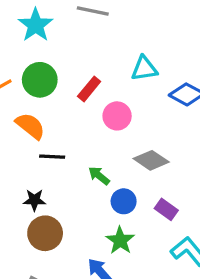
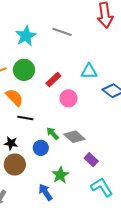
gray diamond: (151, 160) -> (74, 137), moved
blue circle: (124, 201) -> (41, 148), moved

